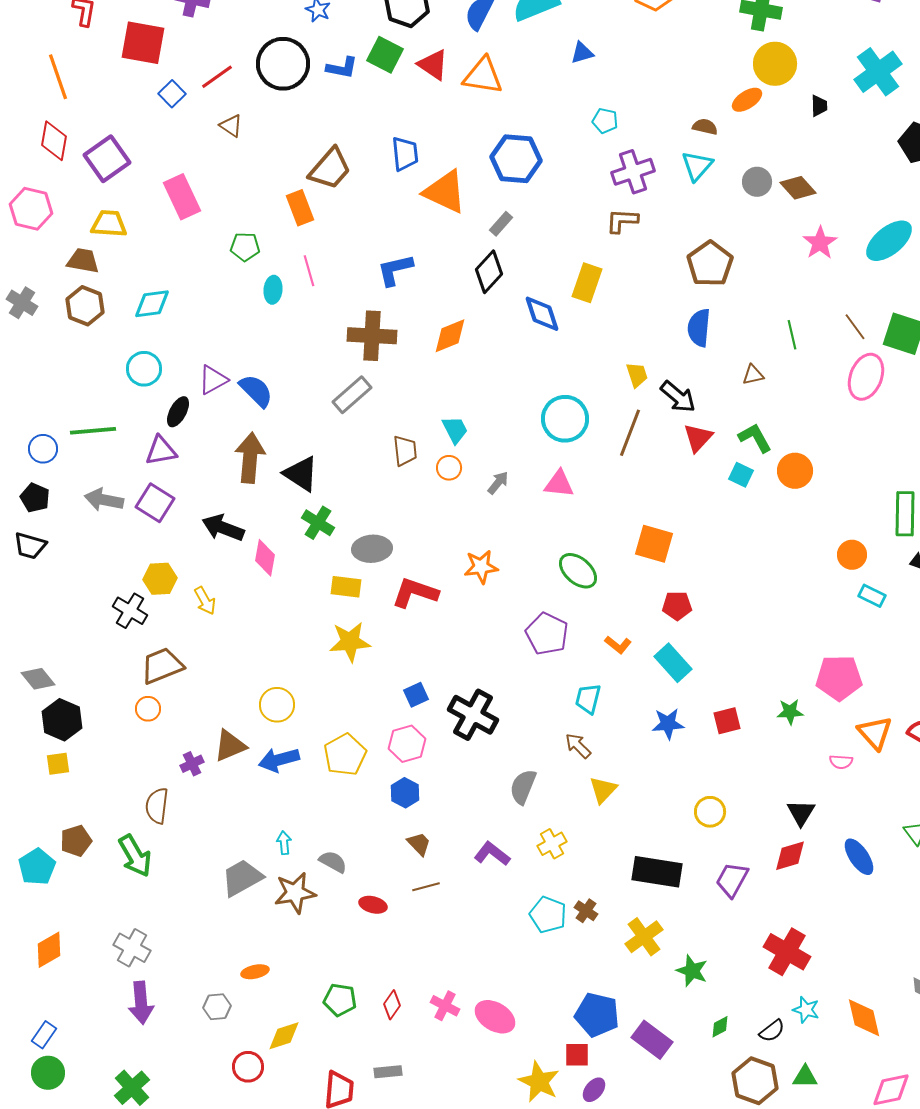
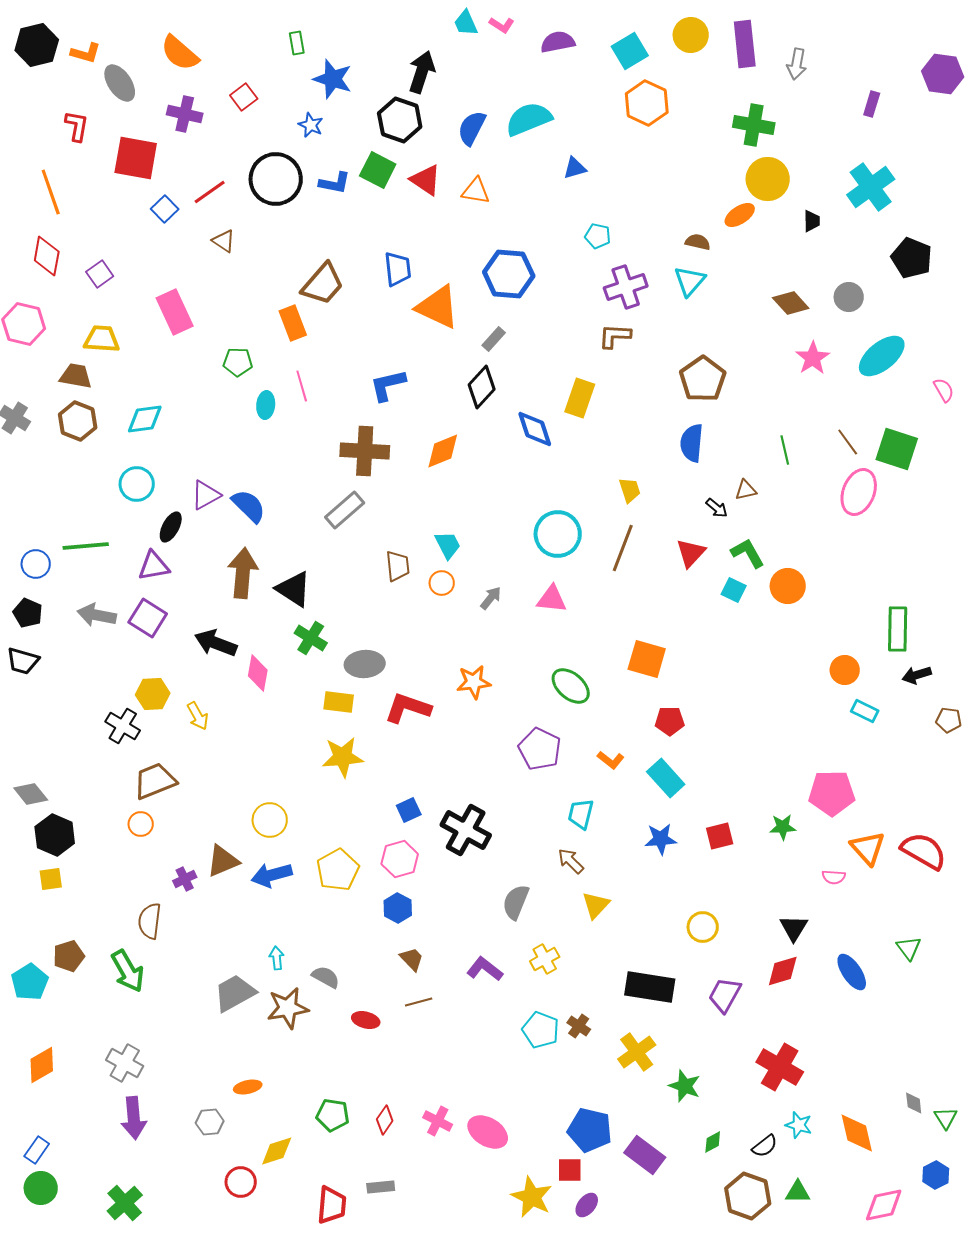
orange triangle: (483, 76) -> (476, 191), size x0.7
purple square: (107, 159) -> (100, 274), size x0.6
gray circle: (757, 182) -> (849, 297), moved
black arrow: (678, 397) -> (717, 508), moved, size x0.6

